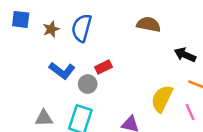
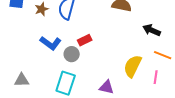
pink line: (190, 112) -> (156, 77), turned 32
gray triangle: (44, 118) -> (22, 80), moved

